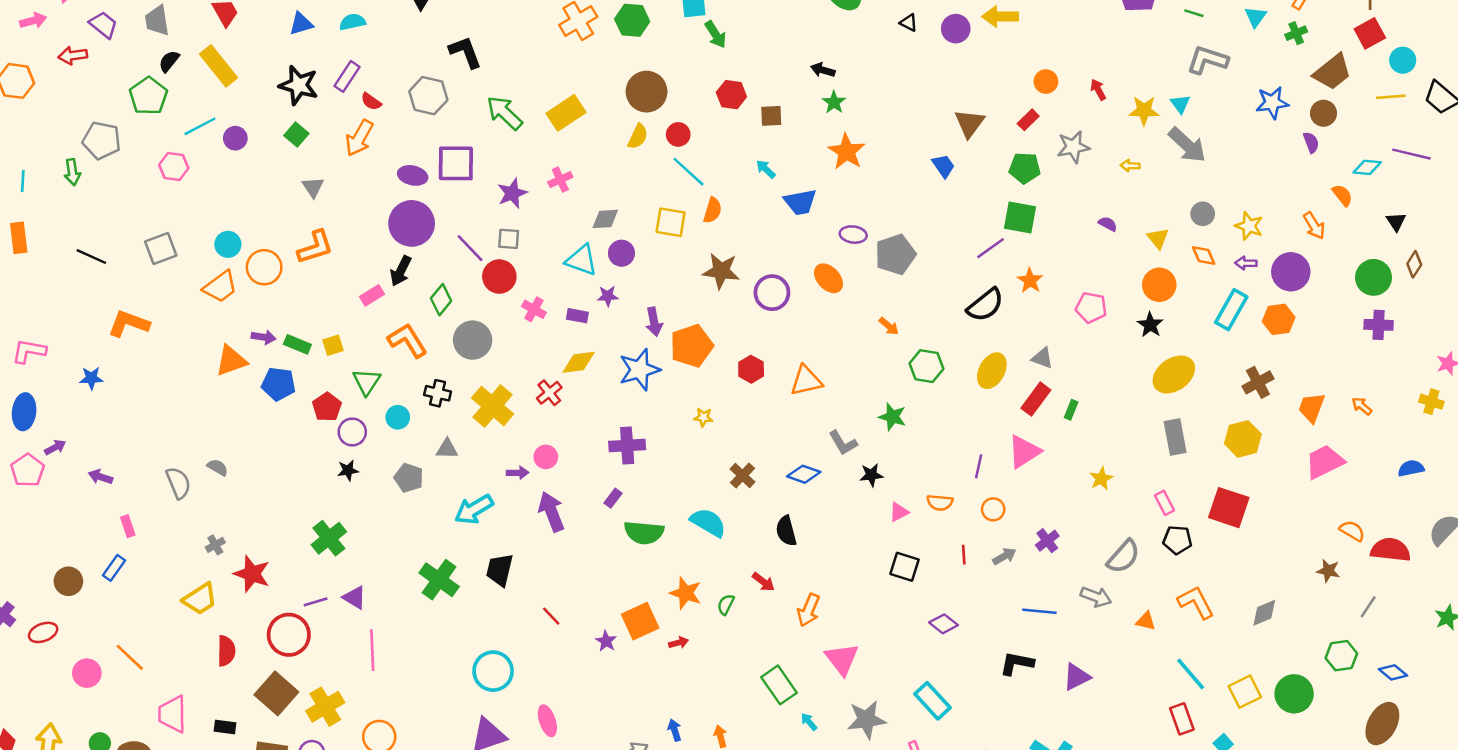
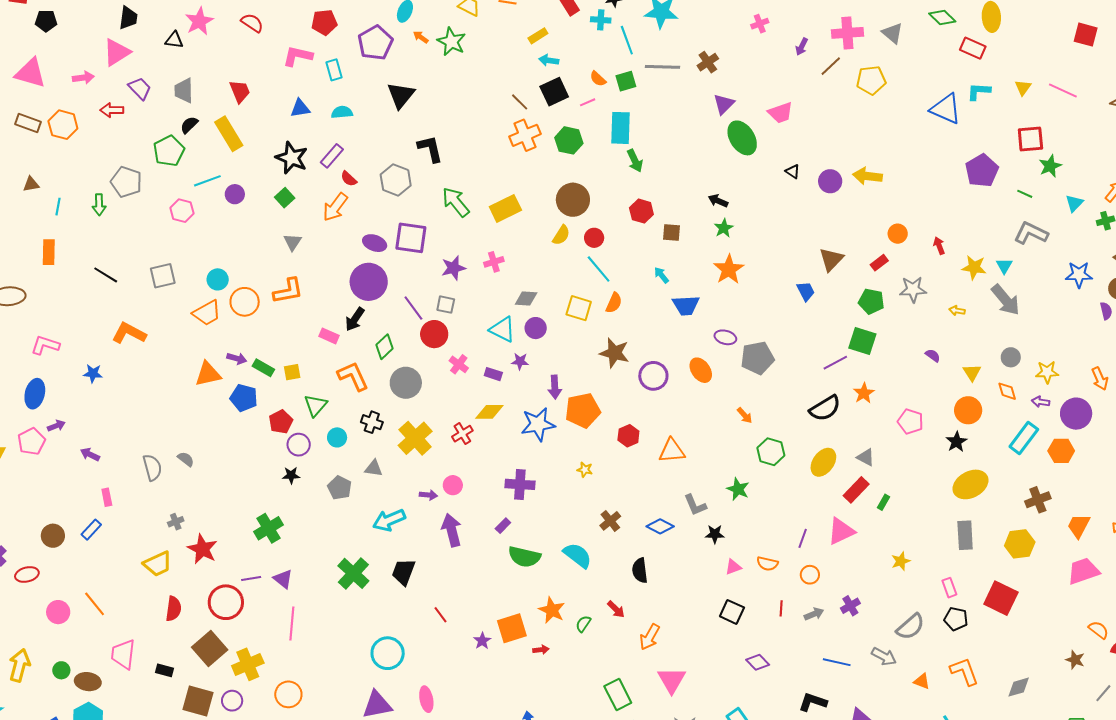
yellow star: (1249, 226) -> (1047, 372), turned -30
pink rectangle: (372, 295) -> (329, 336), turned 48

